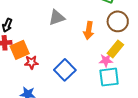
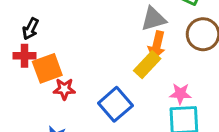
gray triangle: (57, 18) -> (153, 19), moved
yellow rectangle: (115, 49) -> (147, 65), moved

